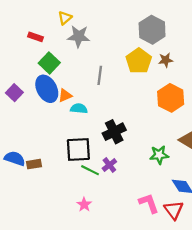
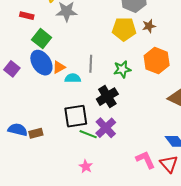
yellow pentagon: (139, 61) -> (124, 29), turned -30
gray line: (100, 75) -> (91, 64), moved
green star: (159, 155) -> (122, 69), moved
purple cross: (109, 165) -> (106, 128), size x1.5

